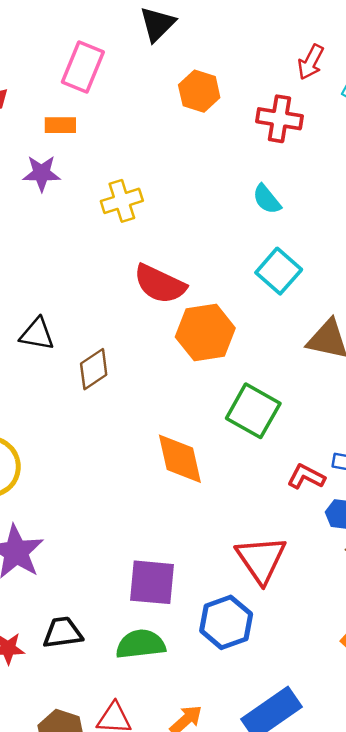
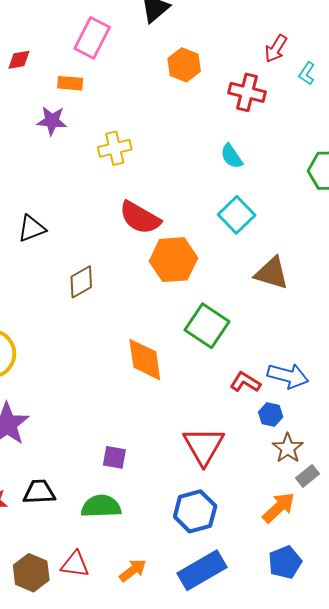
black triangle: (37, 334) -> (32, 228), moved, turned -36
purple square: (152, 582) -> (114, 457), size x0.6
blue hexagon: (226, 622) -> (195, 511), moved

